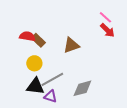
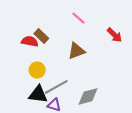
pink line: (105, 17) -> (78, 18), moved
brown rectangle: (38, 40) -> (41, 36), moved

